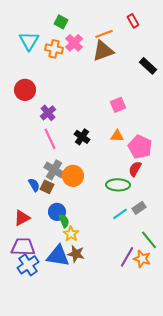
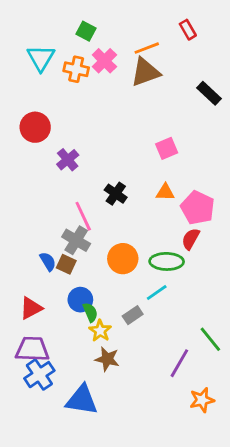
pink line: (50, 139) -> (83, 216), moved
orange circle: (73, 176) -> (123, 259), moved
gray rectangle: (139, 208) -> (133, 315), moved
cyan line: (120, 214) -> (157, 293), moved
blue triangle: (58, 256) -> (82, 400), moved
orange star: (142, 259) -> (202, 400), moved, turned -30

